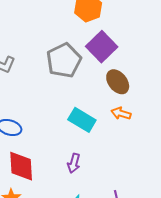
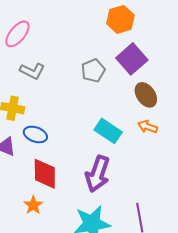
gray pentagon: (64, 60) -> (93, 70), size x0.7
purple arrow: (74, 163) -> (98, 174), size x1.8

